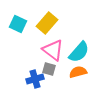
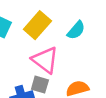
cyan semicircle: (79, 52) -> (76, 30), moved, size x0.7

